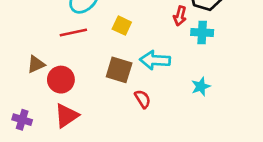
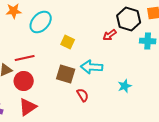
red arrow: (180, 16) -> (110, 35), turned 40
red line: (73, 32) -> (25, 58), moved
cyan cross: (202, 32) -> (148, 41), moved

